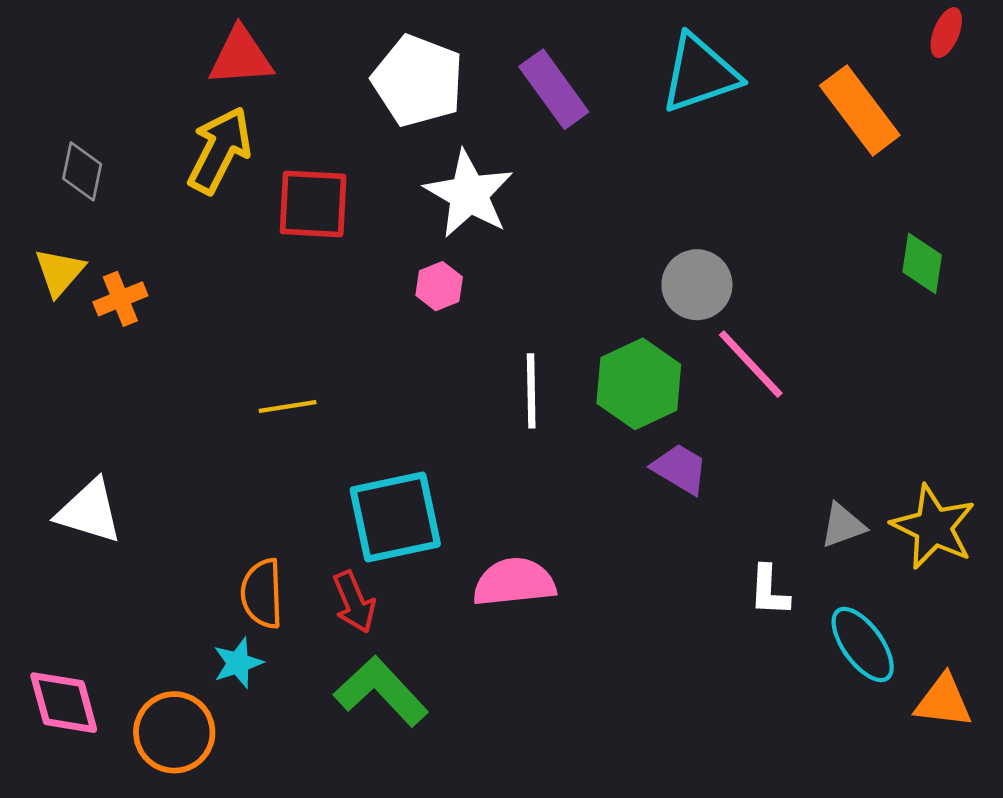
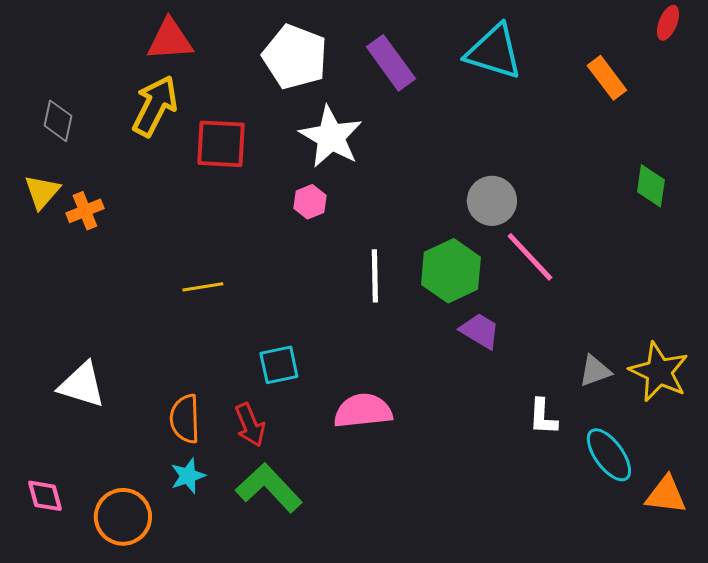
cyan triangle: (700, 74) -> (494, 52), turned 36
orange rectangle: (860, 110) -> (607, 78), size x0.7
white triangle: (89, 511) -> (82, 385), moved
cyan square: (395, 517) -> (279, 365), size x0.6
cyan star: (238, 663) -> (188, 476), moved
pink diamond: (64, 703) -> (45, 496), size x0.7

